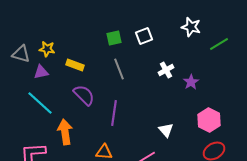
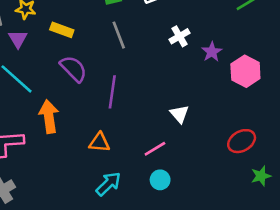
purple triangle: (41, 72) -> (18, 39), turned -49
pink hexagon: (209, 120) -> (245, 71), moved

